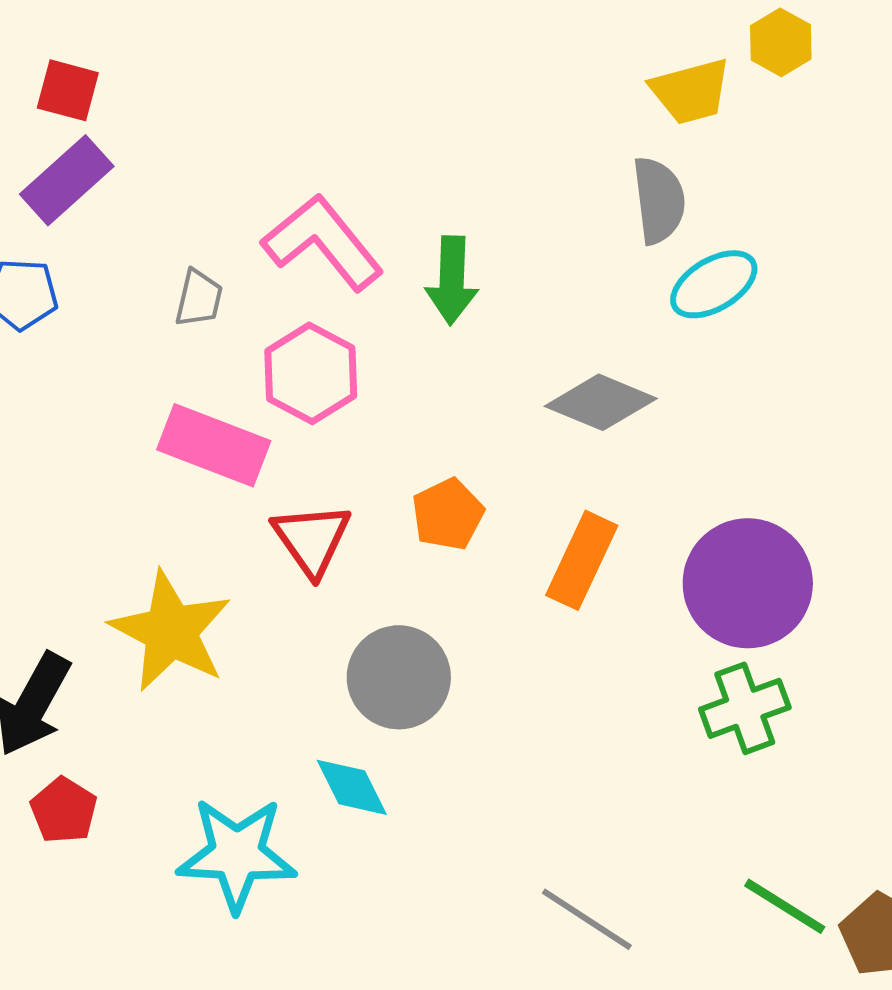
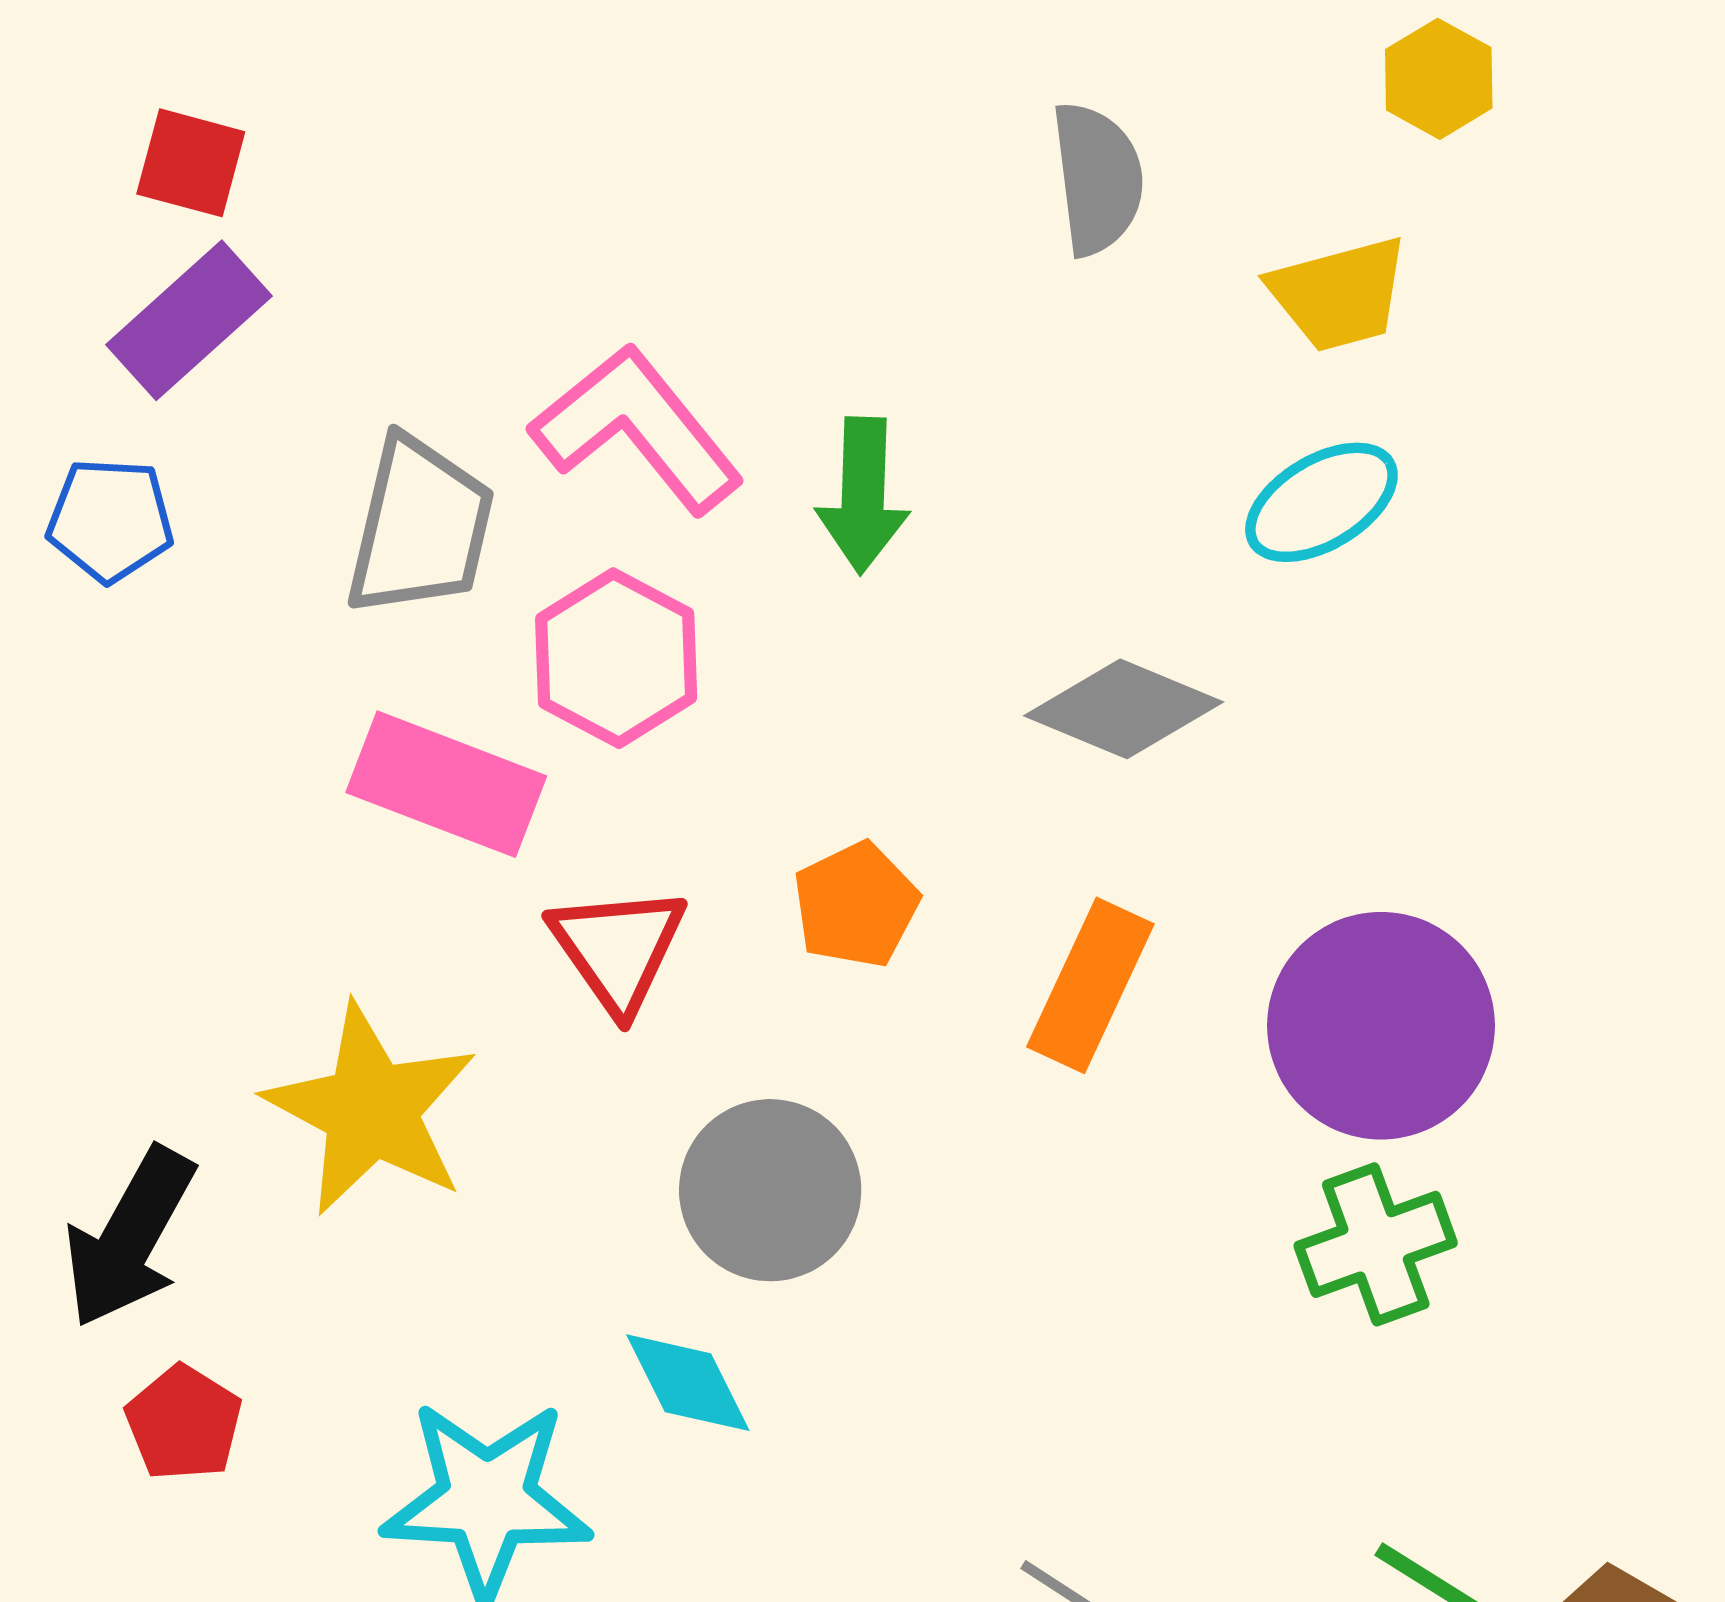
yellow trapezoid: (691, 91) -> (1339, 294), moved
gray semicircle: (659, 200) -> (1097, 179), moved
gray trapezoid: (199, 298) -> (420, 527), size x1.8

